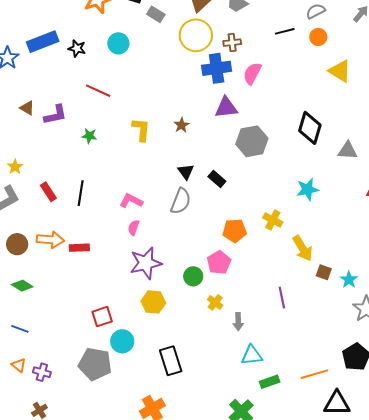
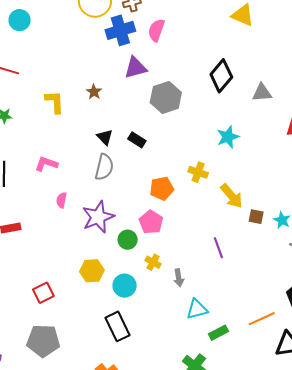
black diamond: (310, 128) -> (221, 76), turned 32
pink L-shape: (131, 201) -> (46, 164), moved
purple star: (146, 263) -> (98, 217), moved
cyan circle: (122, 341) -> (125, 286), moved

